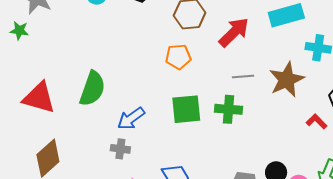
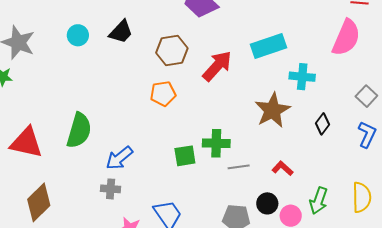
gray line: (243, 77) -> (239, 167), moved
green square: (186, 109) -> (185, 156), moved, size x0.7
red L-shape: (317, 121) -> (283, 168), moved

